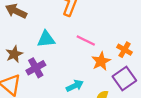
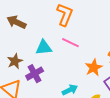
pink line: (86, 41) -> (70, 43), moved

